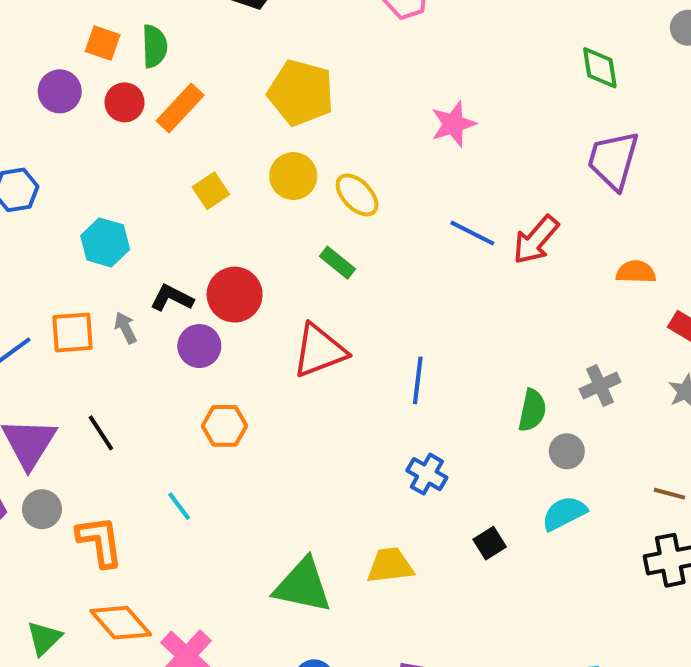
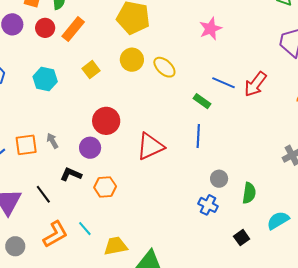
cyan hexagon: (105, 242) -> (45, 79), moved
green rectangle: (338, 263) -> (202, 101), moved
black L-shape: (172, 298) -> (71, 174), moved
blue line: (418, 380) -> (198, 136), moved
green semicircle: (532, 410) -> (249, 193), moved
gray circle: (567, 451) -> (219, 179), moved
gray circle: (42, 509) -> (15, 246), moved
orange L-shape: (100, 541) -> (55, 234), moved, turned 72
yellow trapezoid: (390, 566) -> (116, 246), moved

